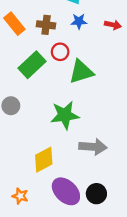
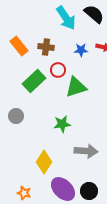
blue star: (79, 21) -> (81, 50), moved
green star: (65, 115) -> (62, 124), size x0.7
yellow diamond: (44, 160) -> (44, 162), turned -30

